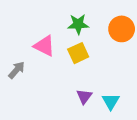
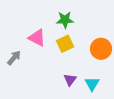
orange circle: (122, 29) -> (101, 49), moved

